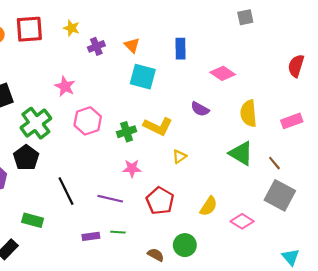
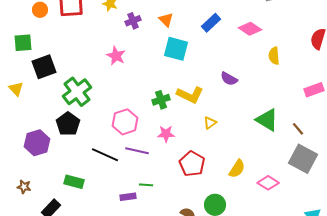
blue rectangle: (181, 49) -> (211, 23), turned 48
pink diamond: (223, 73) -> (250, 29), moved
pink star: (65, 86) -> (116, 56), moved
yellow semicircle: (249, 113) -> (274, 56), moved, size x0.7
pink hexagon: (88, 121) -> (125, 122), moved
black line: (66, 191) -> (105, 155), turned -40
purple line: (110, 199) -> (137, 151), moved
green line: (118, 232) -> (146, 185), moved

